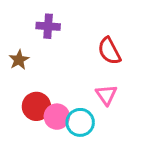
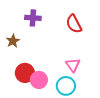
red semicircle: (109, 51) -> (74, 24), moved
cyan circle: (80, 122) -> (66, 86), moved

